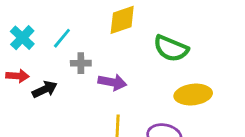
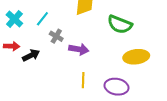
gray cross: (81, 63) -> (56, 36), turned 32

